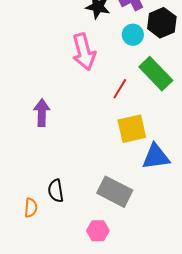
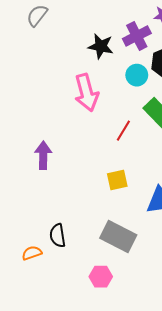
yellow square: (132, 129) -> (117, 180), moved, size x0.7
orange semicircle: (31, 208) -> (32, 253), turned -114

